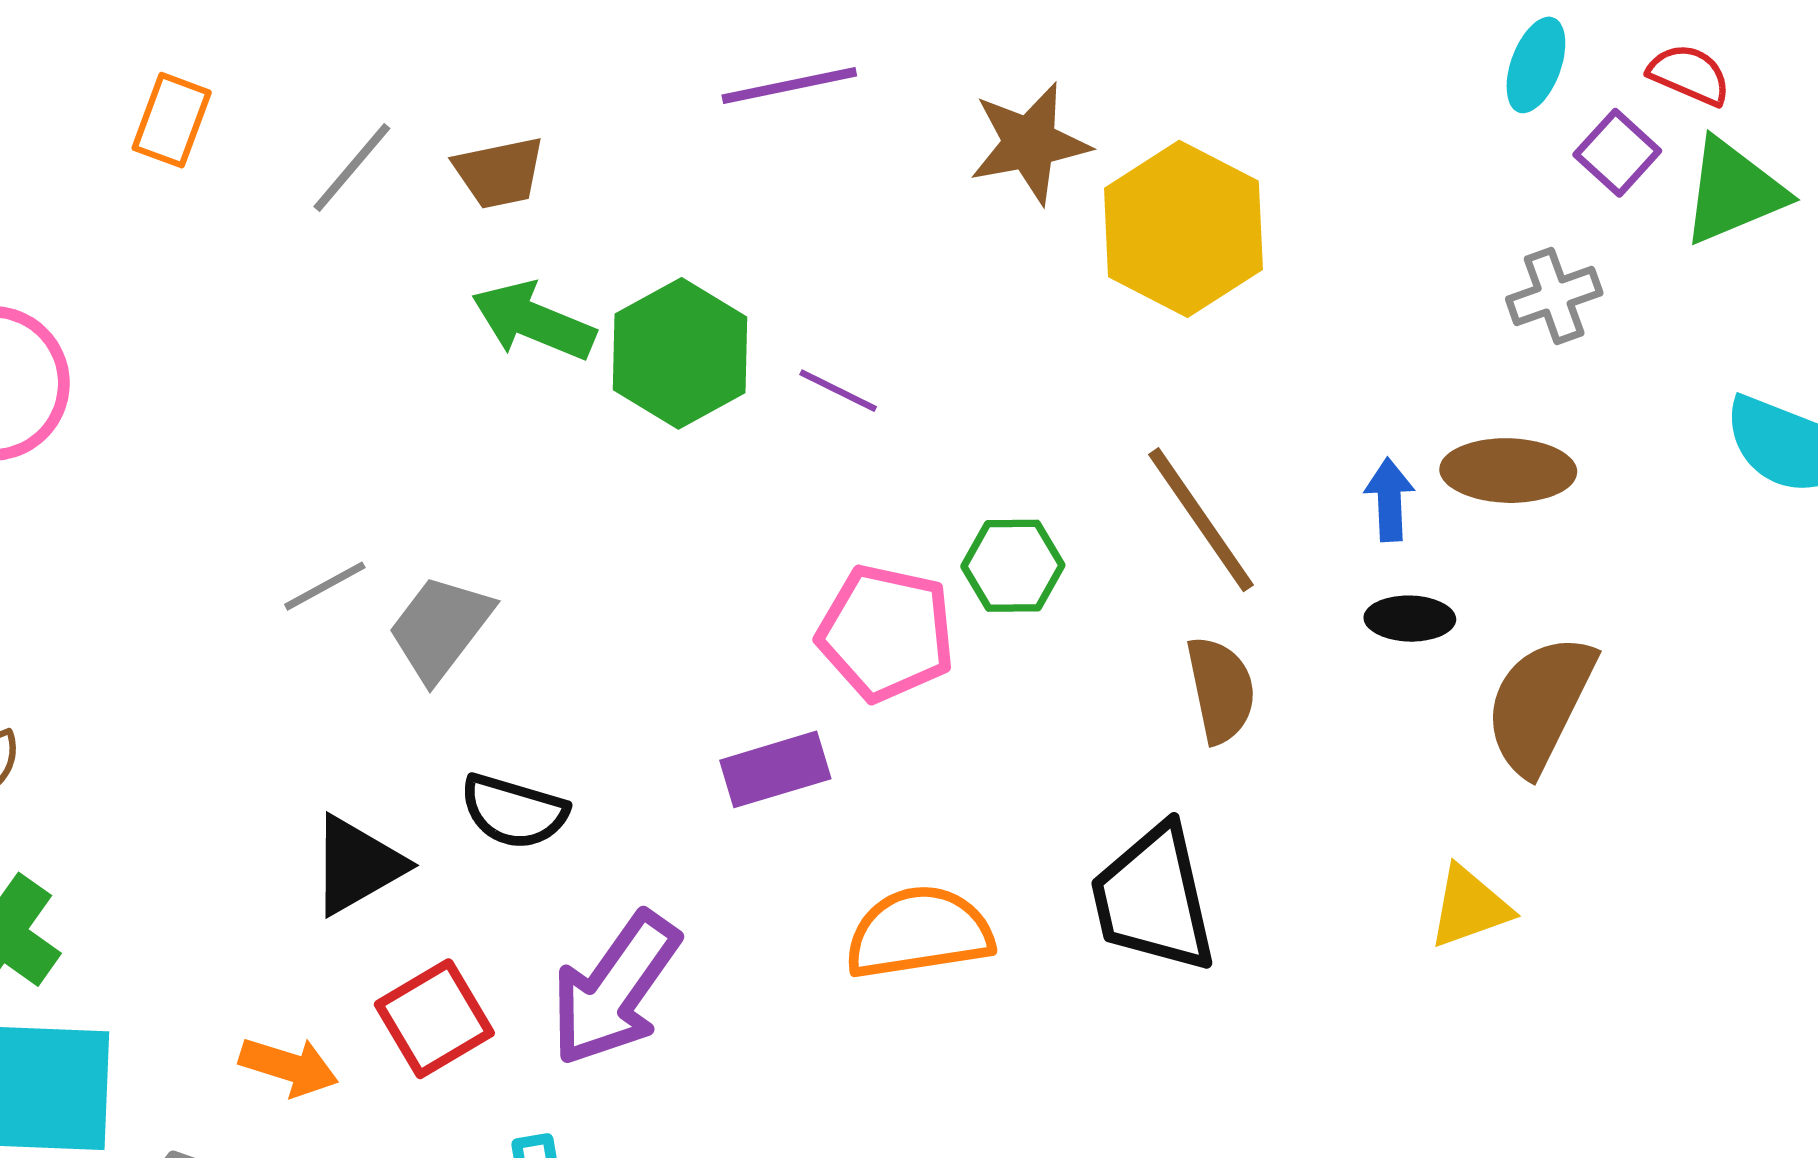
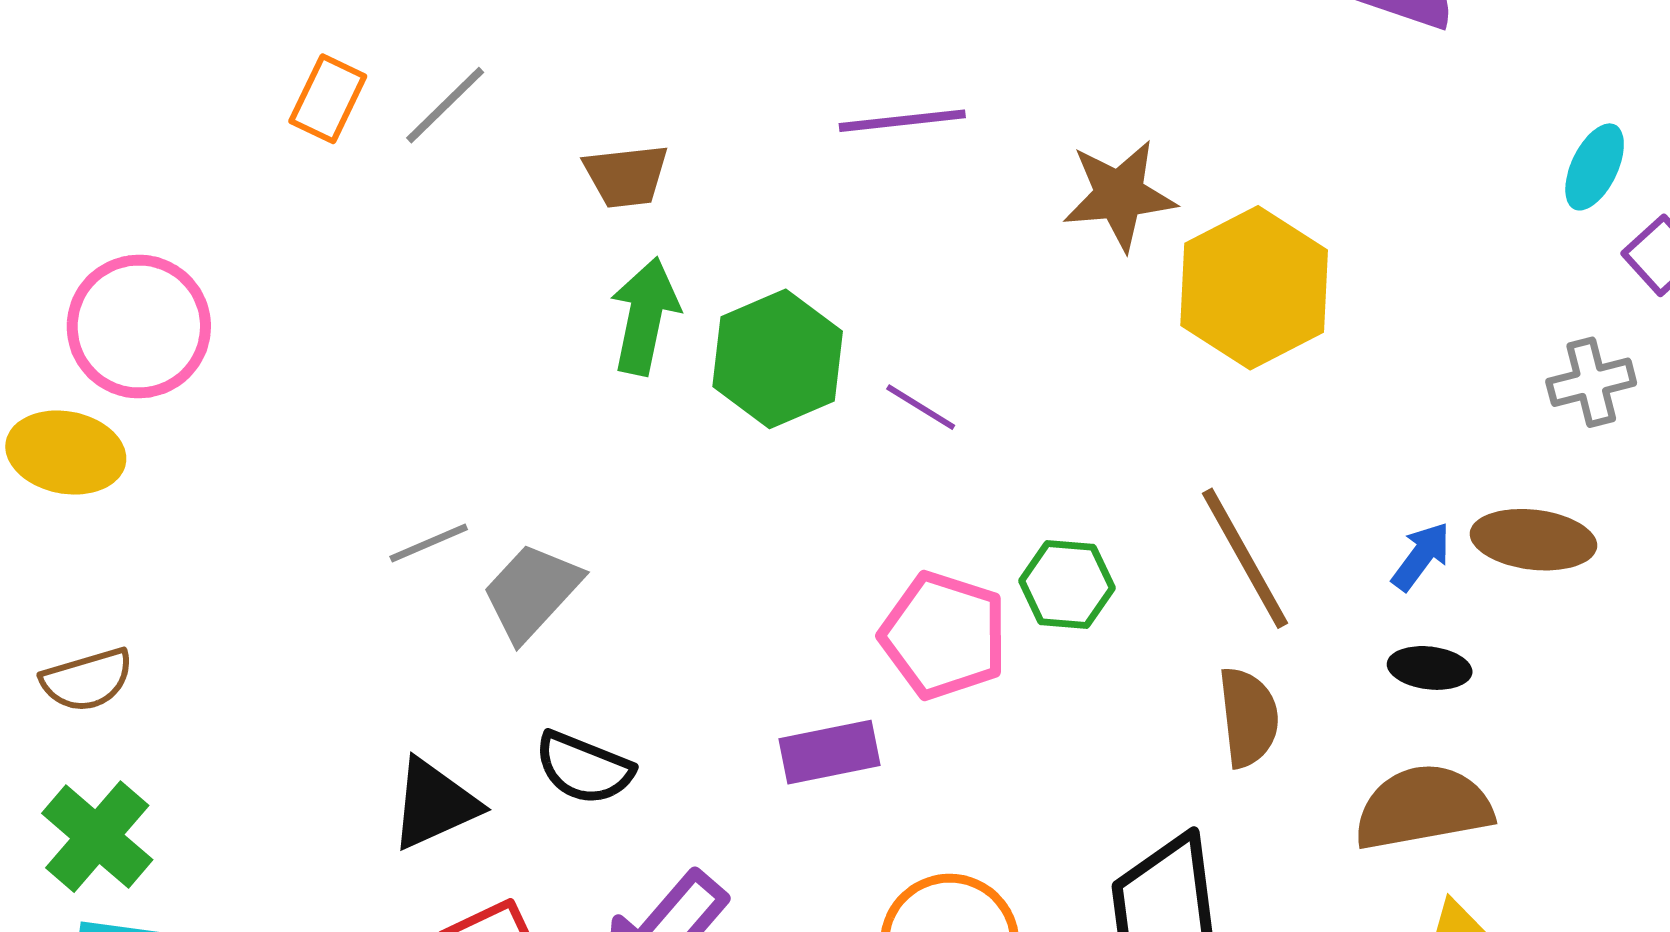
gray line: (352, 167) -> (445, 105), moved
green arrow: (533, 321) -> (645, 316), turned 74
blue arrow: (1389, 500) -> (1421, 556), turned 34
brown semicircle: (1540, 704) -> (1423, 807), moved, turned 48

